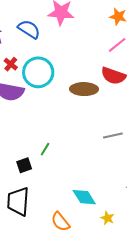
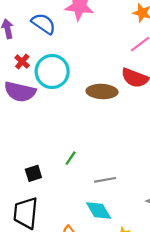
gray line: (113, 135) -> (105, 180), moved
green line: (45, 149) -> (71, 158), moved

